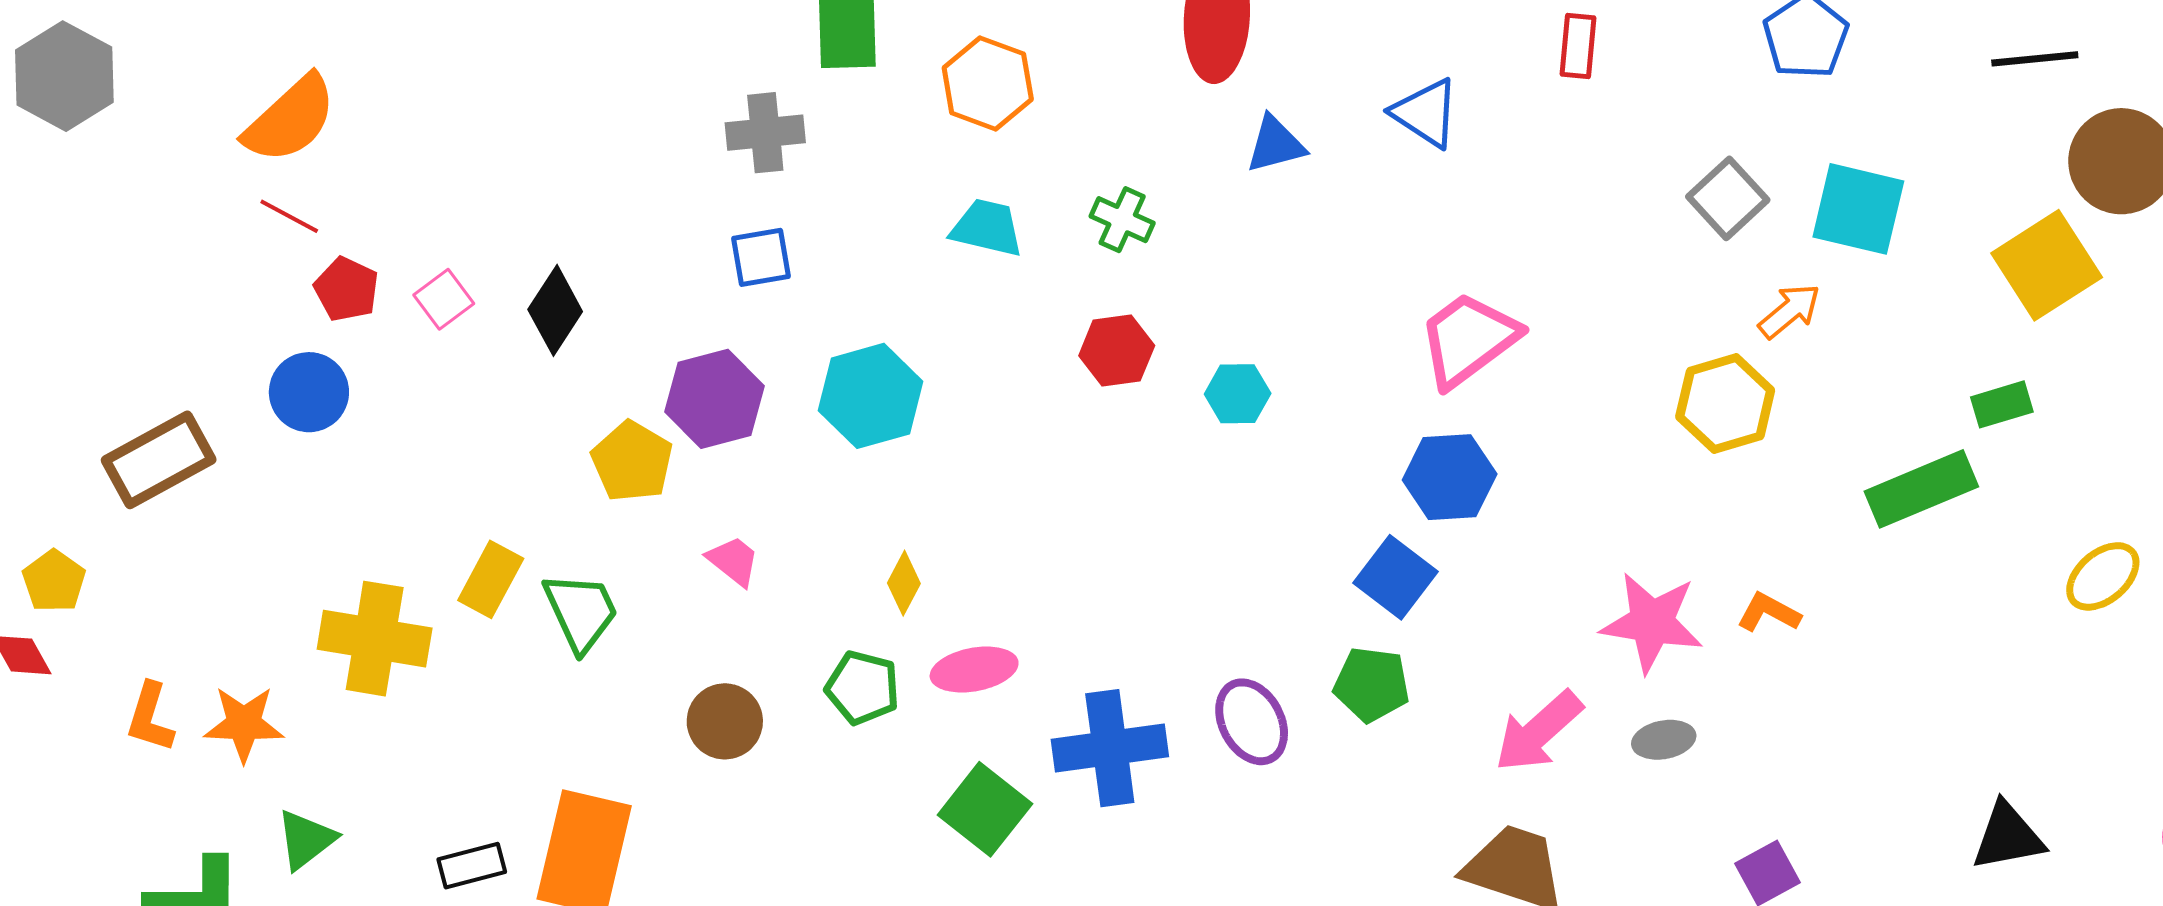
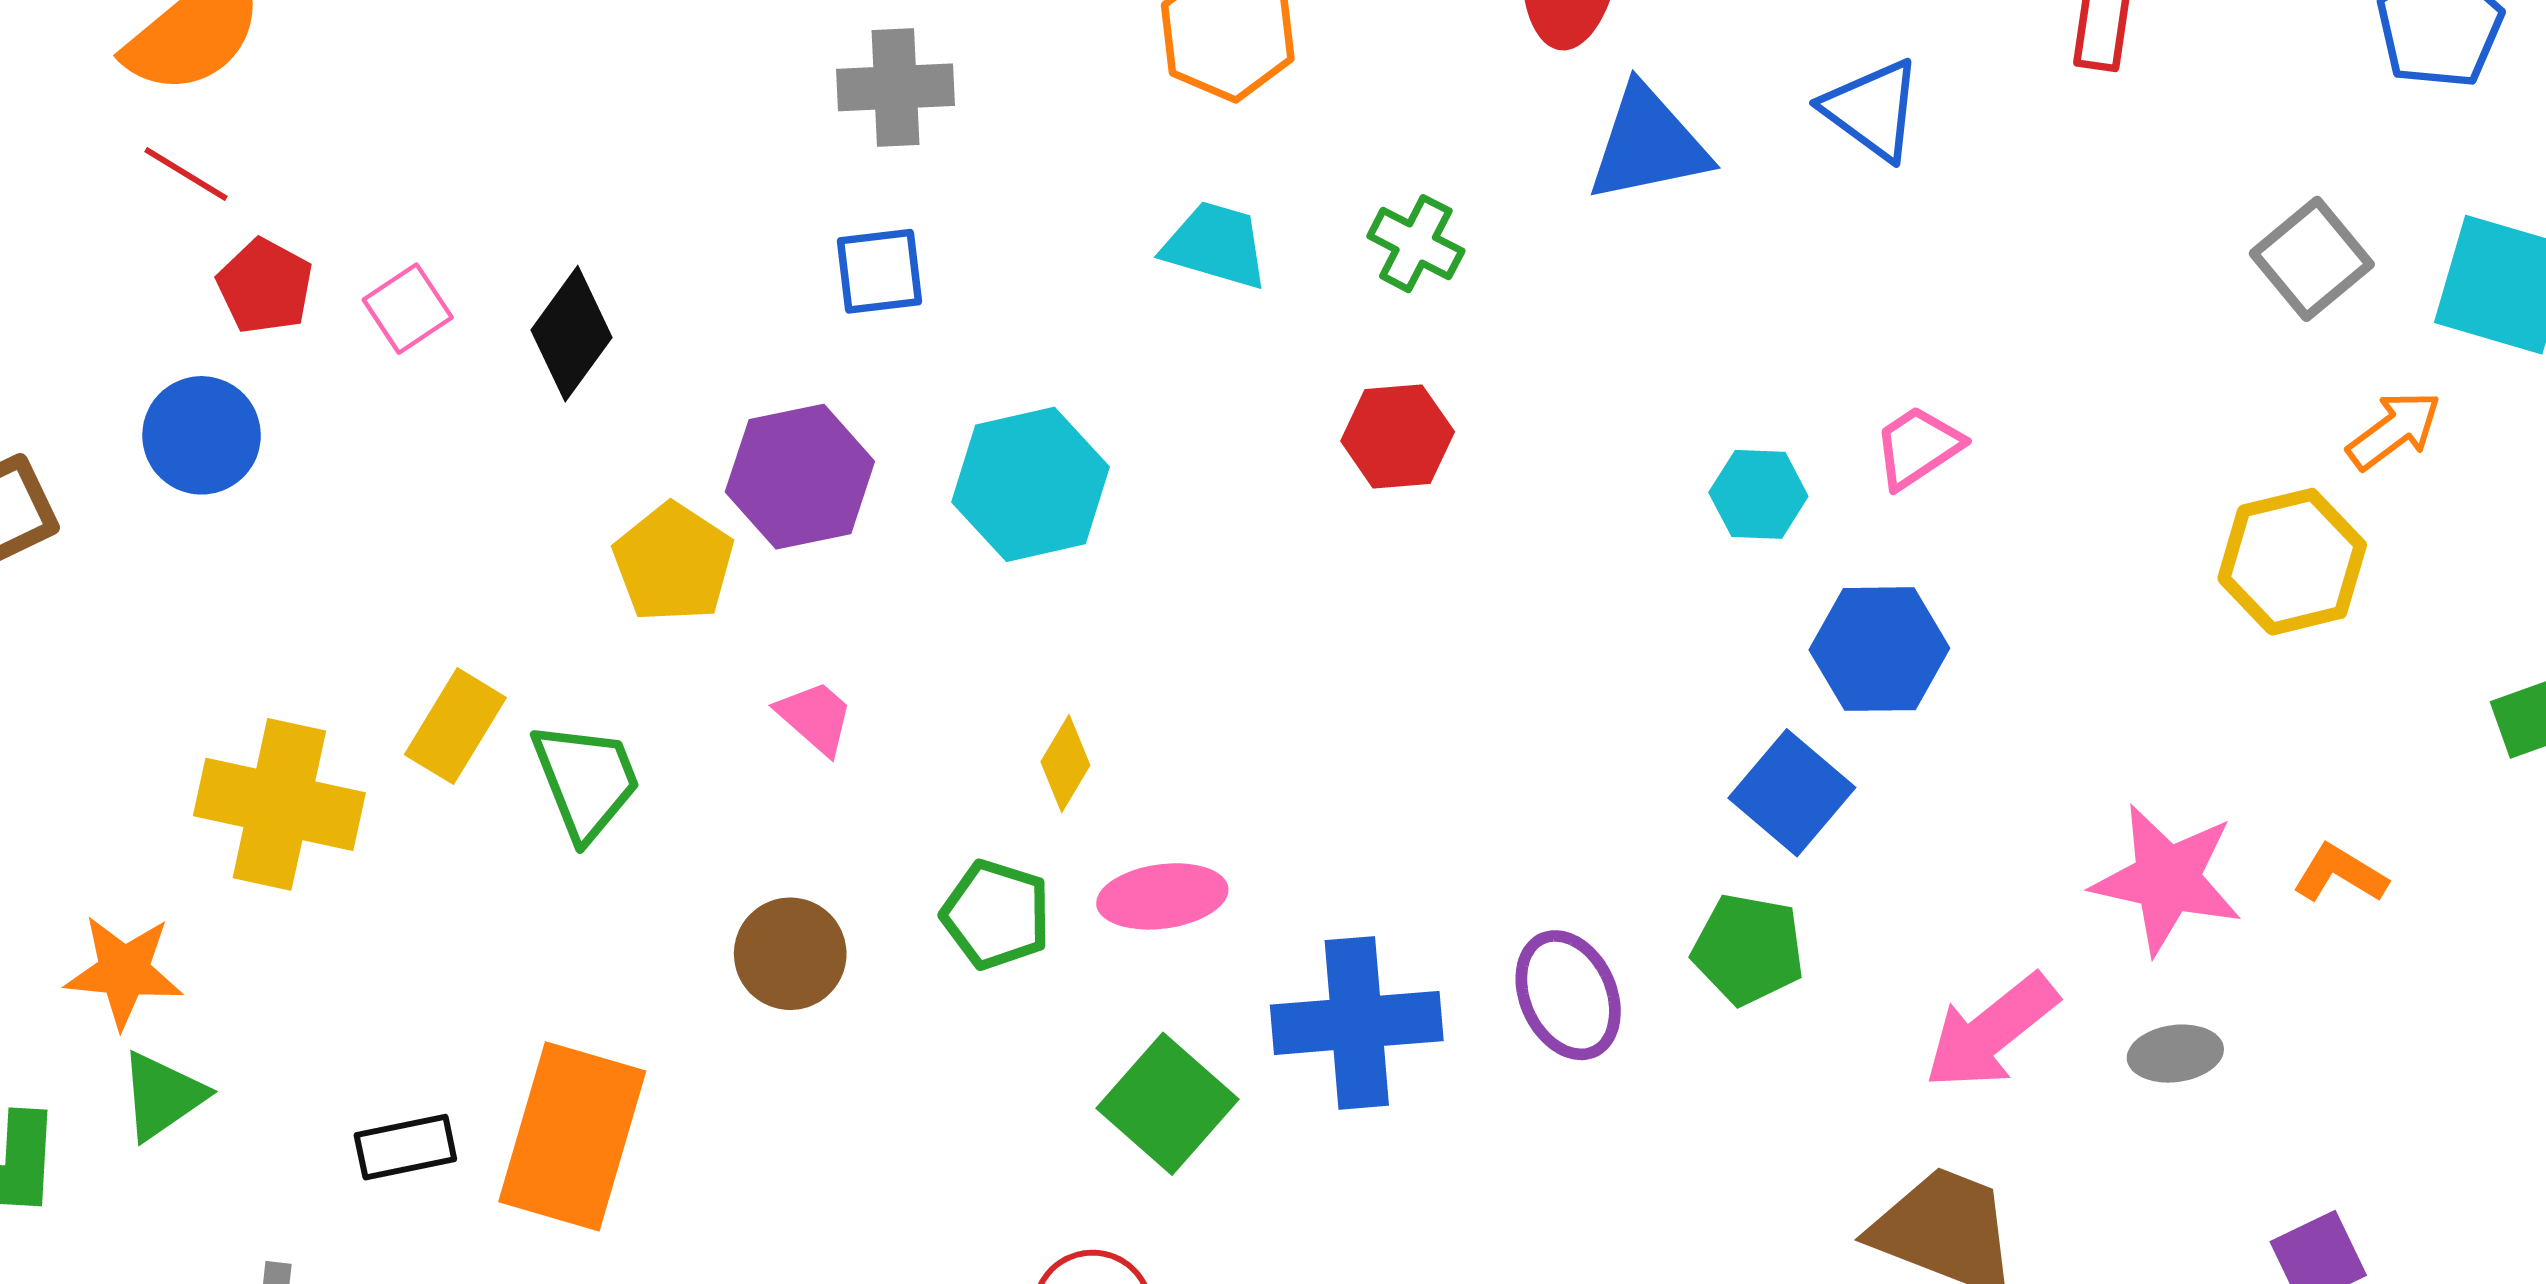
blue triangle: (1275, 144) -> (1648, 144), size x1.4
pink trapezoid: (1468, 339) -> (1918, 447), size x0.6
cyan hexagon: (1238, 394) -> (1758, 494), moved
orange star: (244, 724) -> (124, 971), moved

